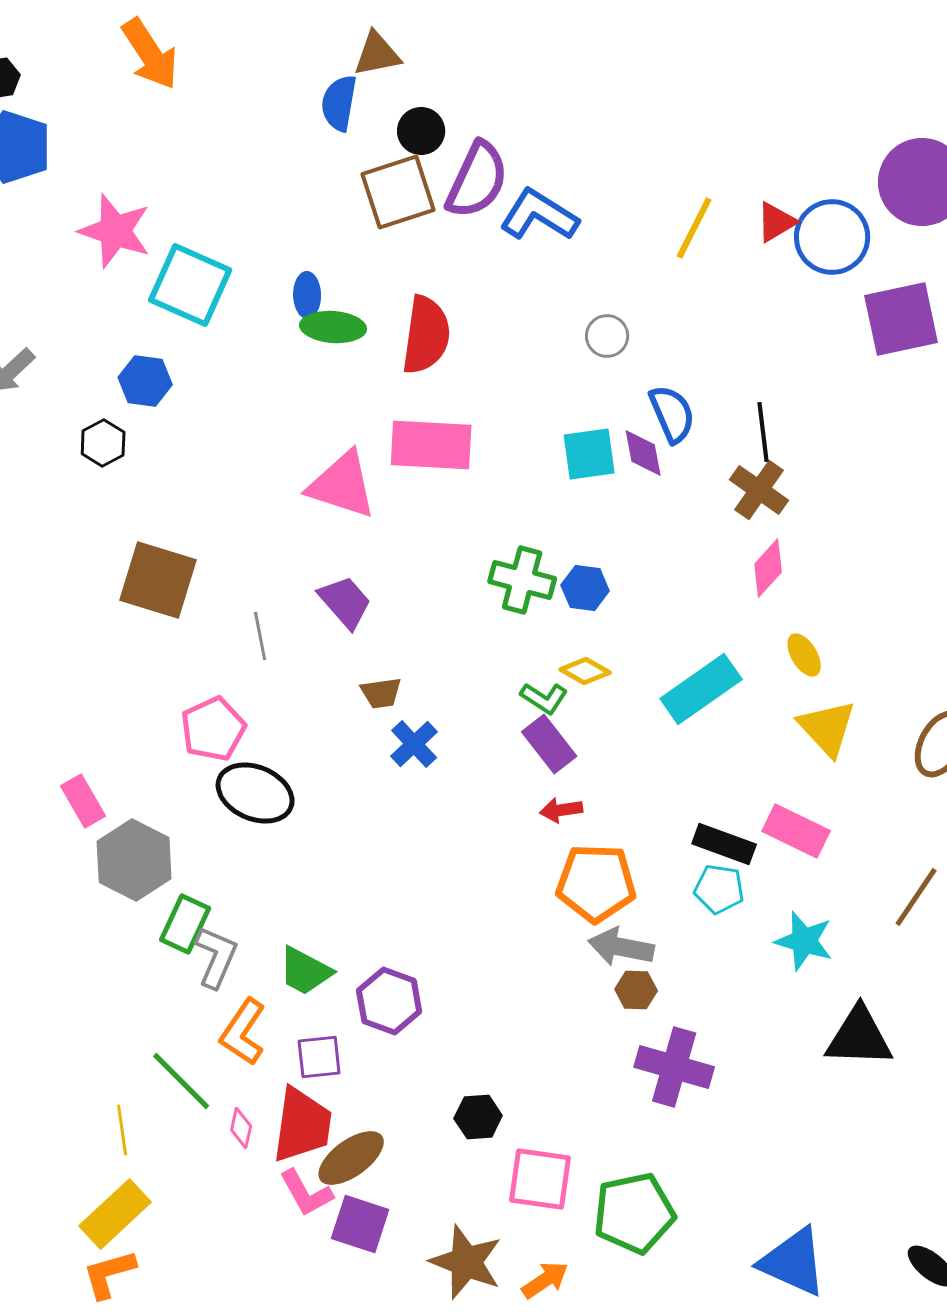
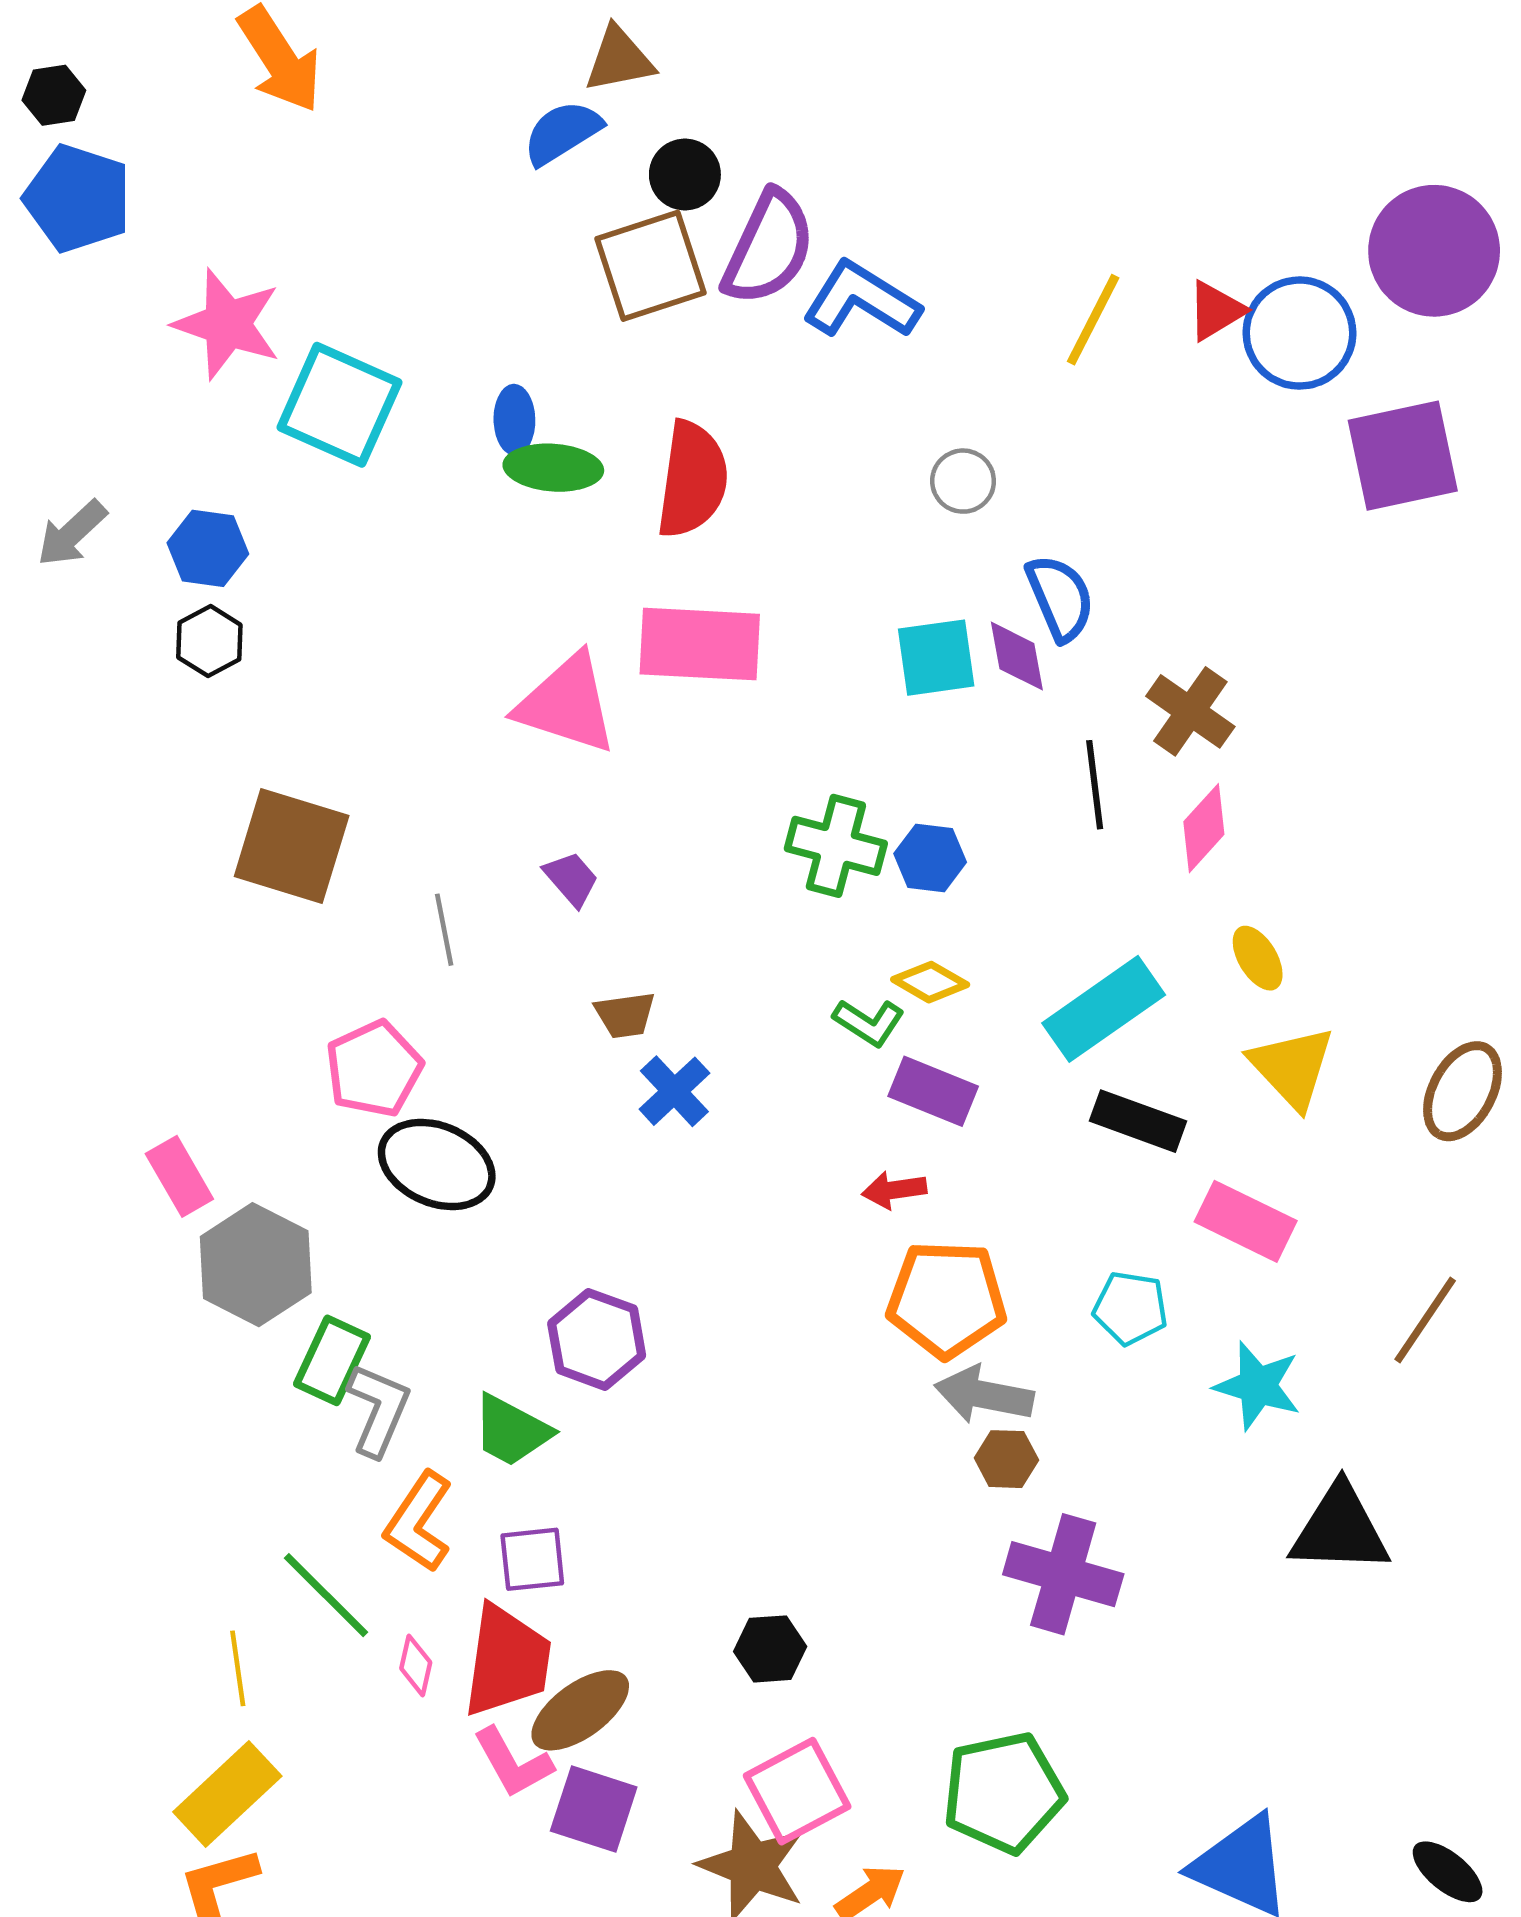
blue semicircle: (339, 103) -> (562, 133), turned 48
blue hexagon: (145, 381) -> (208, 548), moved
black line: (763, 432) -> (1095, 785), moved
purple trapezoid: (345, 602) -> (571, 879), size x0.7
purple rectangle: (549, 744) -> (933, 1091), moved, turned -30
black rectangle: (724, 844) -> (1138, 1121), moved
purple hexagon: (389, 1001) -> (597, 1339), moved
pink square: (540, 1179) -> (797, 1791), moved, turned -36

